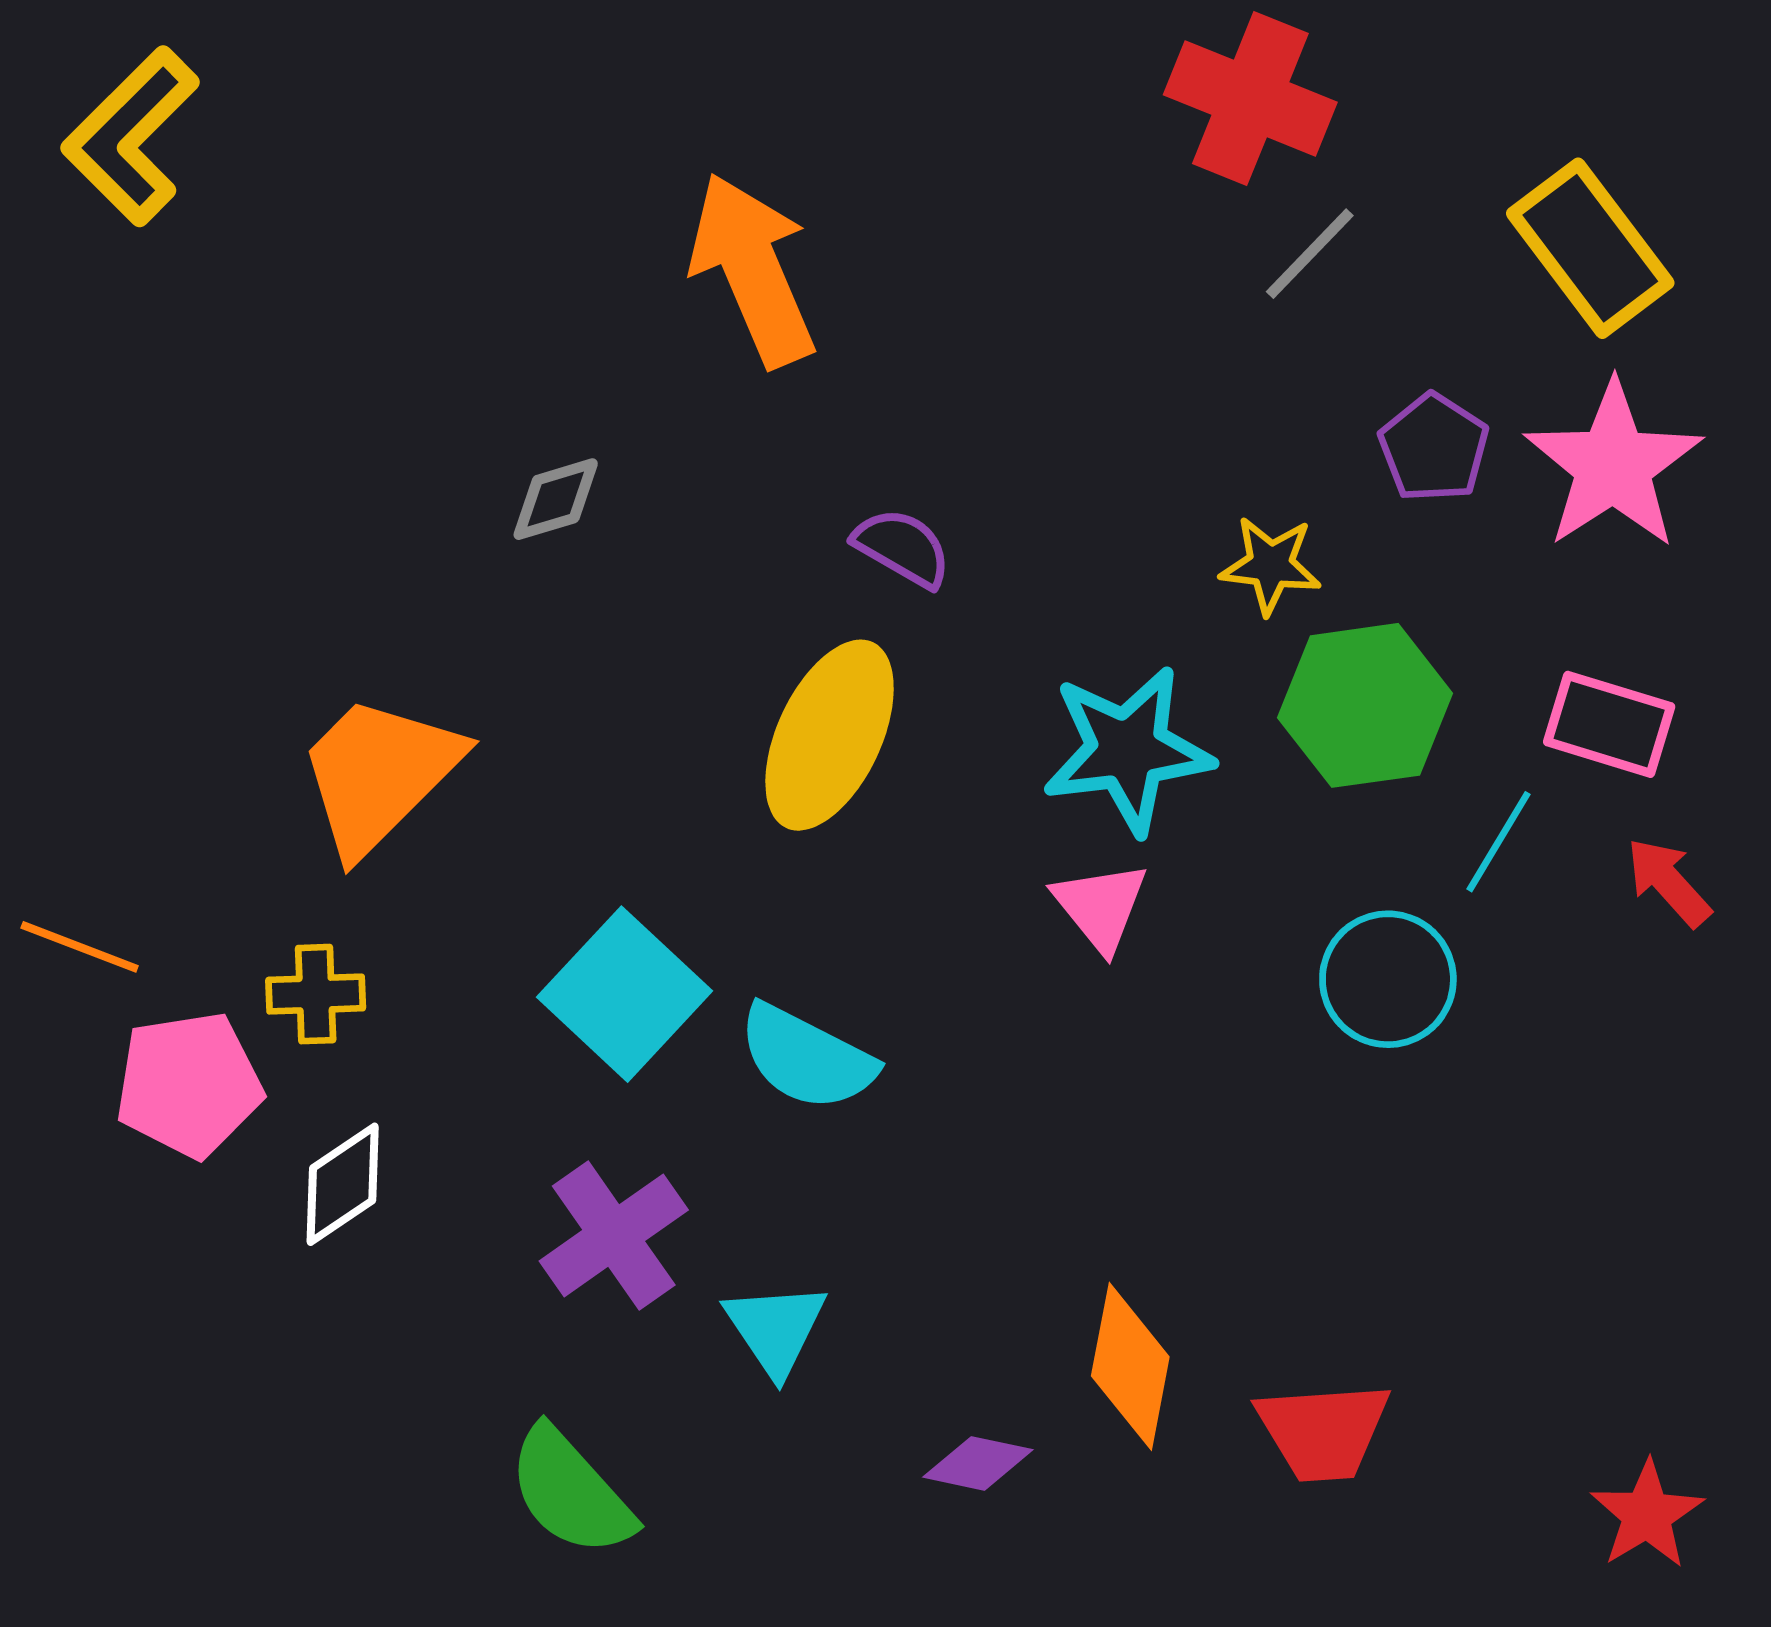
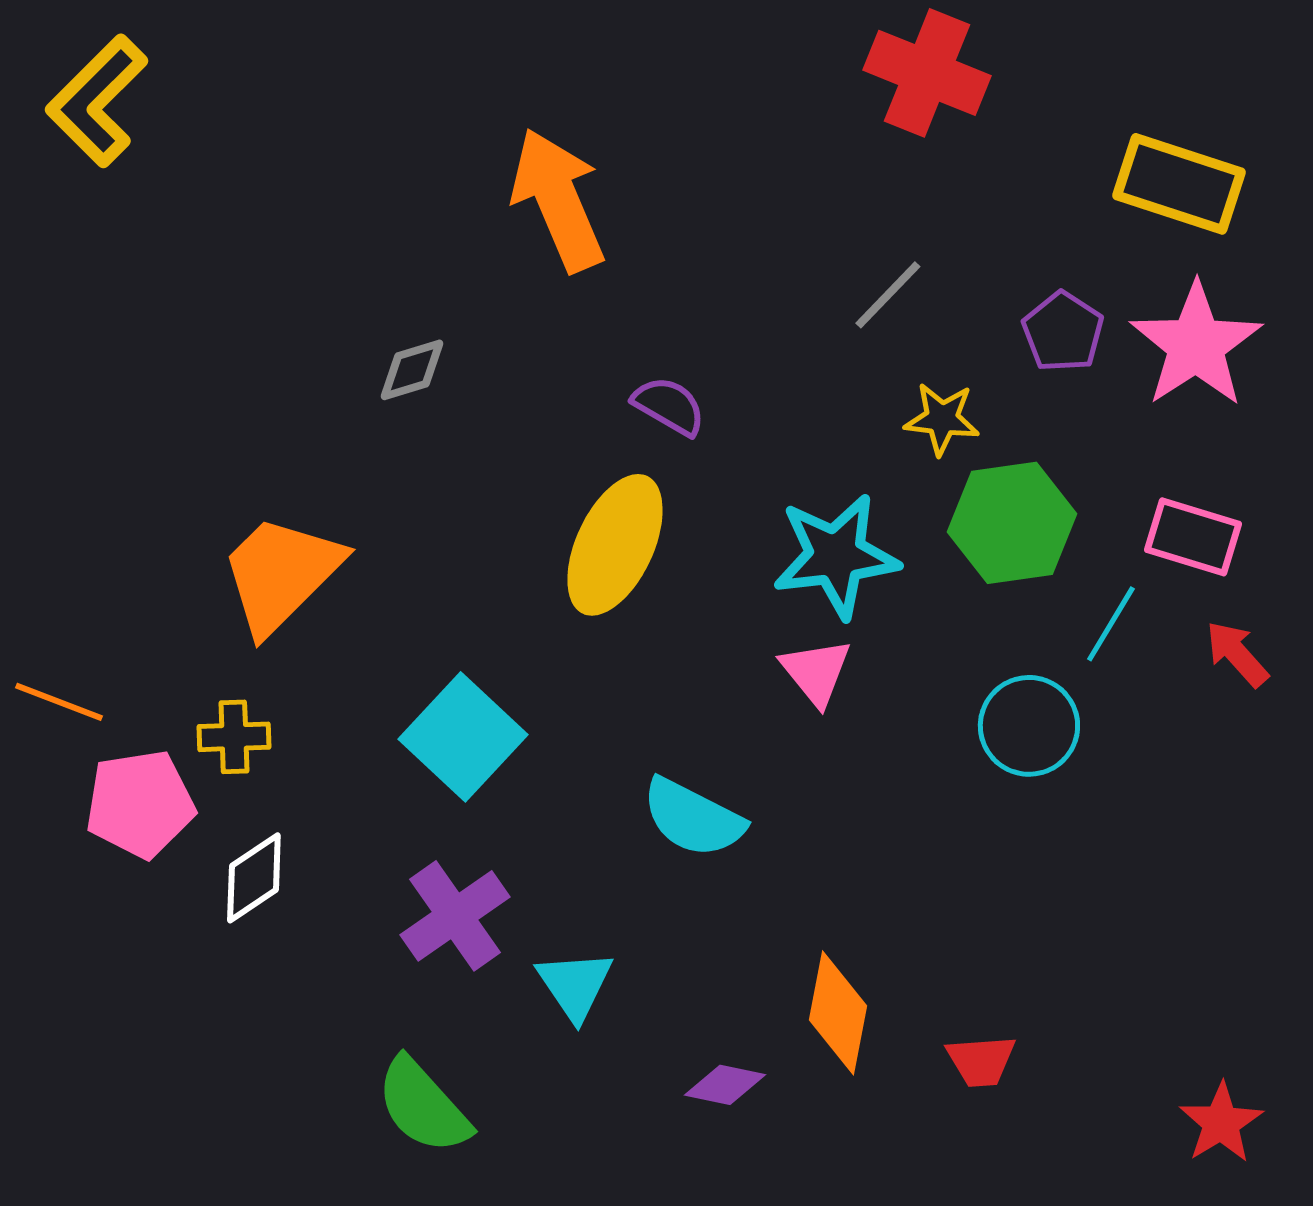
yellow rectangle: (1590, 248) -> (1179, 184), turned -35
gray line: (1310, 254) -> (888, 295), moved
cyan semicircle: (807, 1057) -> (693, 818), moved
red trapezoid: (1323, 1431) -> (981, 1061), size x0.7

